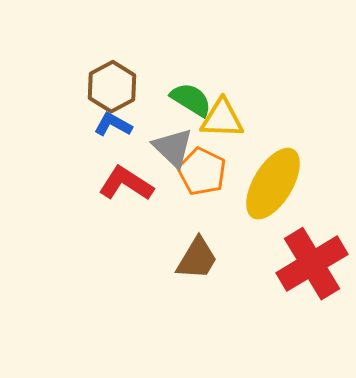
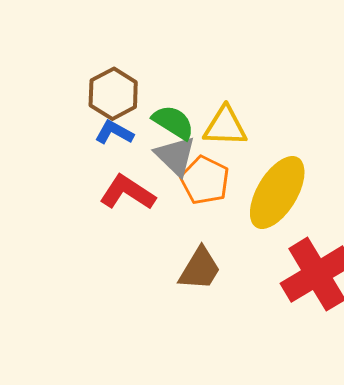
green semicircle: (191, 100) -> (173, 122), moved

